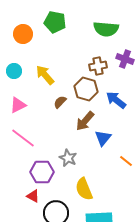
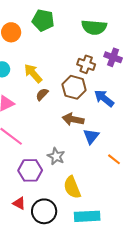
brown cross: (98, 66) -> (86, 64), turned 30
brown semicircle: (60, 102) -> (42, 94), moved
brown arrow: (85, 121) -> (73, 119), turned 60
red triangle: (33, 196) -> (19, 203), moved

